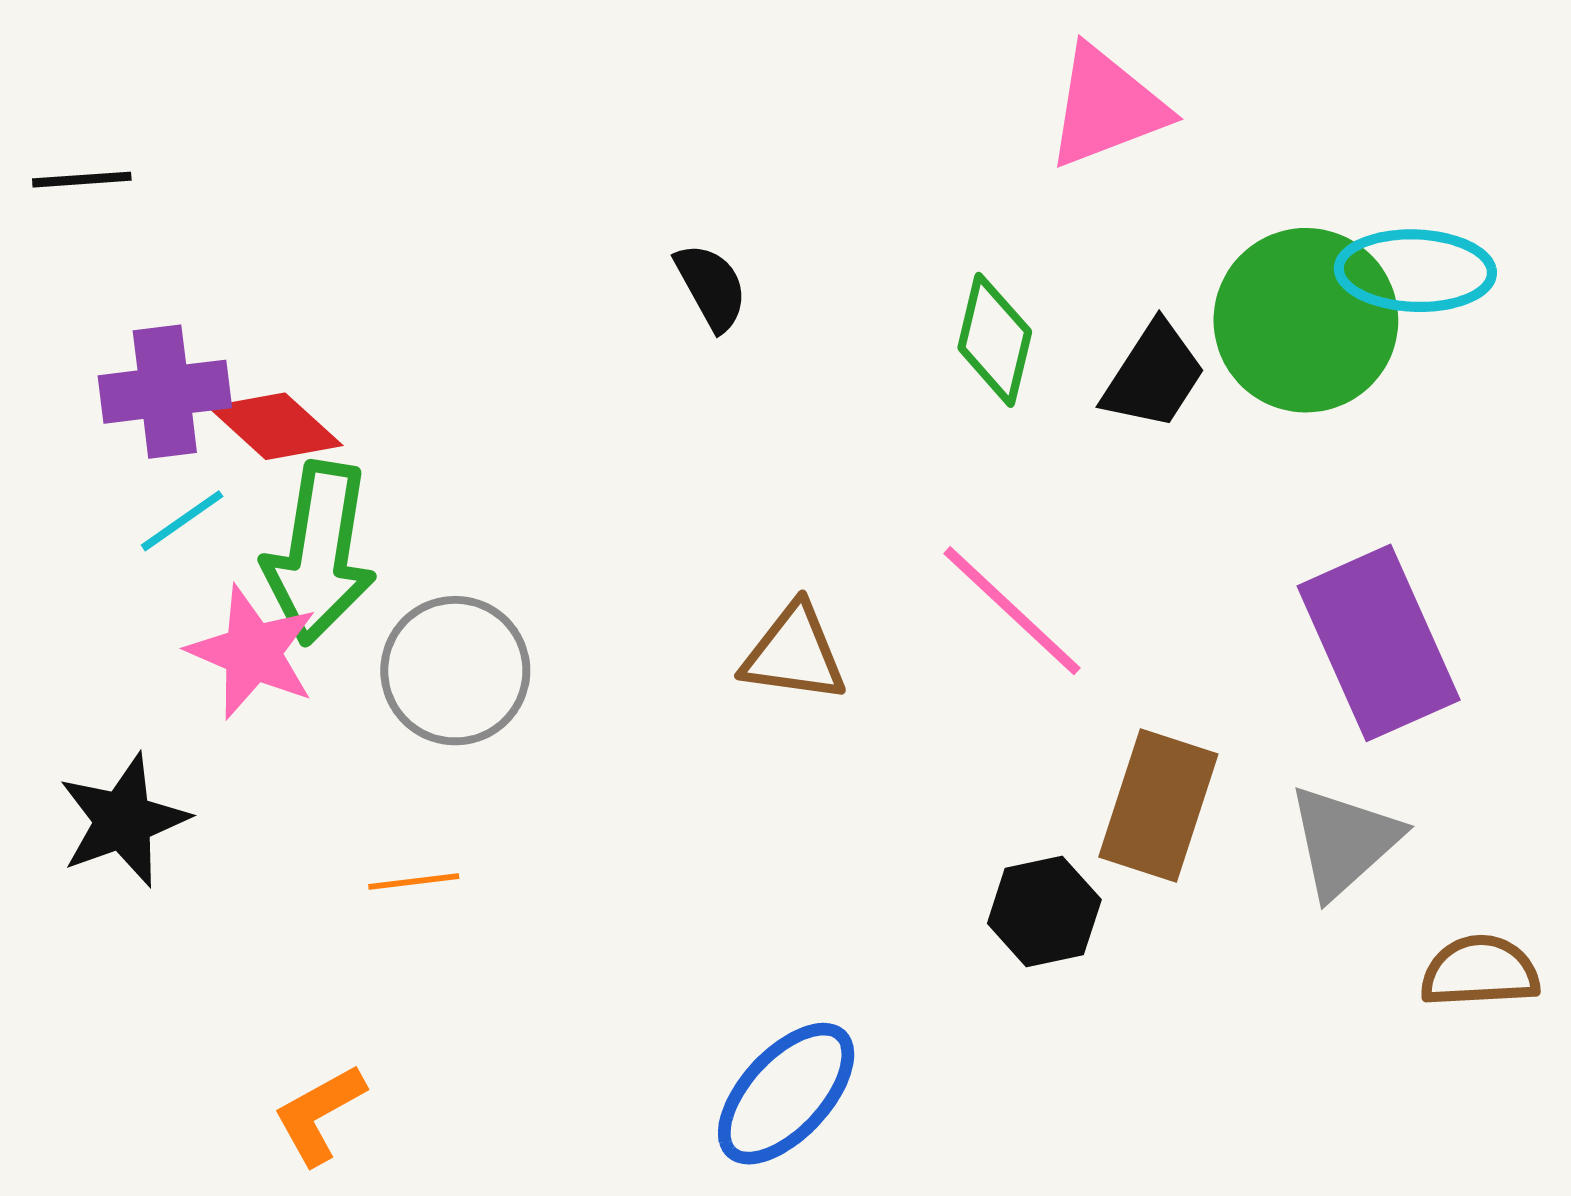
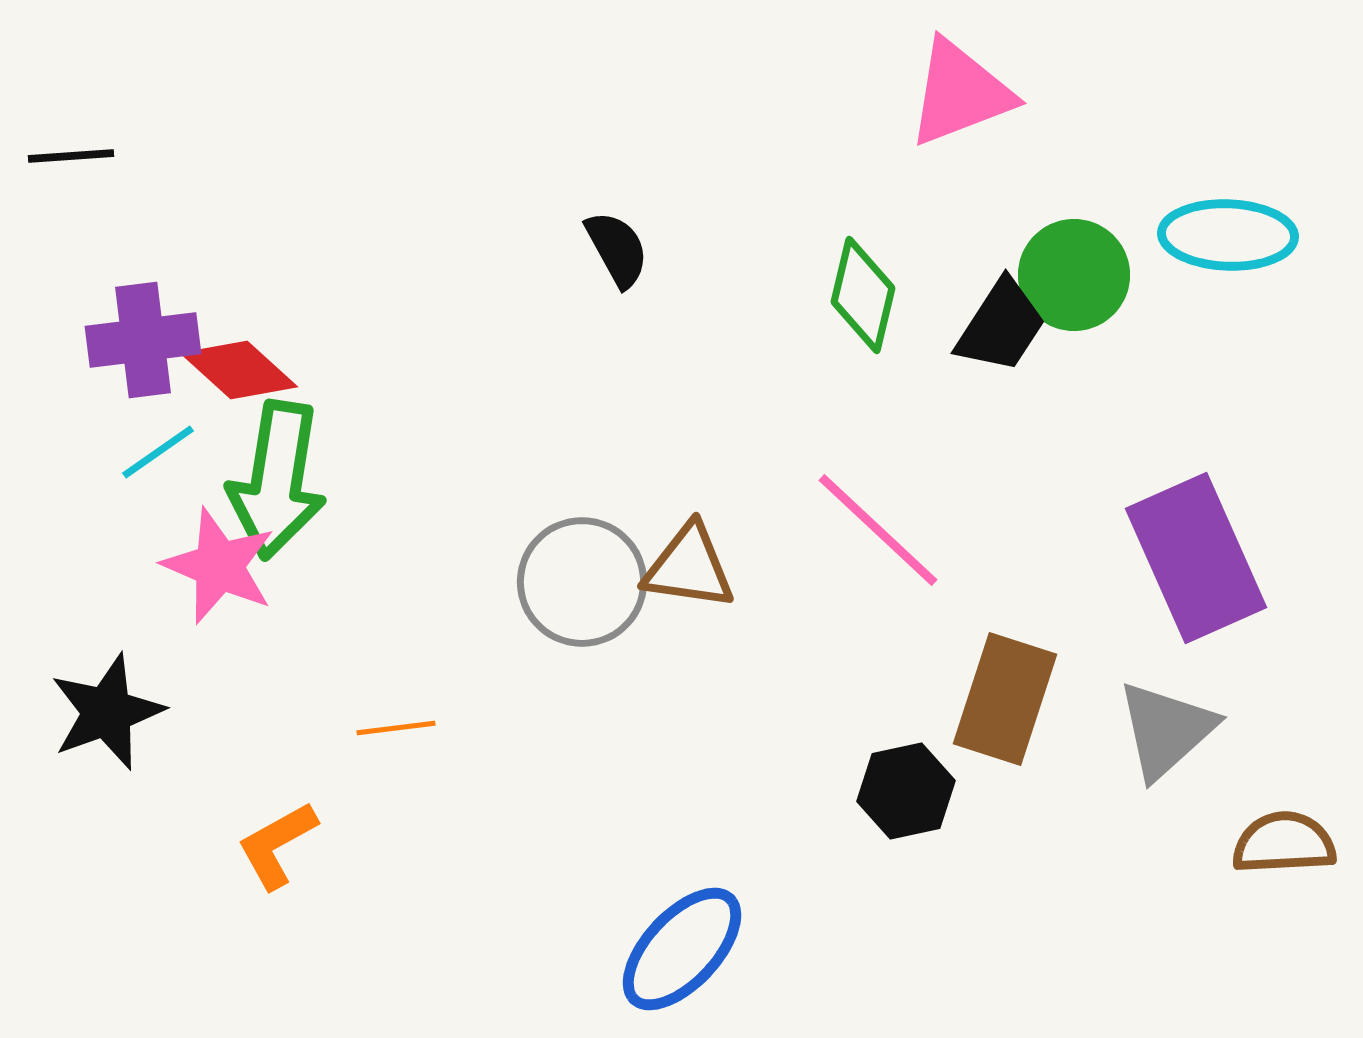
green circle: (1306, 320) -> (1074, 275), moved, size x0.7
gray circle: (455, 671) -> (582, 582), moved
orange line: (414, 882) -> (396, 728), moved
orange L-shape: (319, 1114) -> (277, 845), moved

